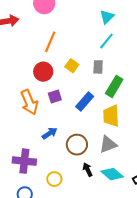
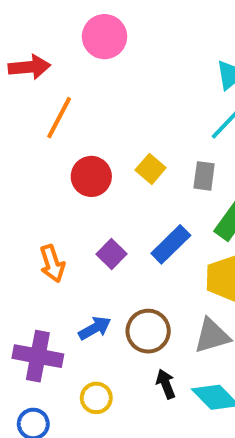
orange line: (50, 42) -> (59, 118), moved
purple square: (55, 97) -> (112, 254), moved, turned -32
orange arrow: (29, 102) -> (52, 263), moved, size x0.7
blue arrow: (50, 133) -> (95, 328), moved

